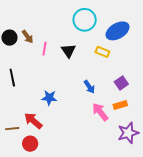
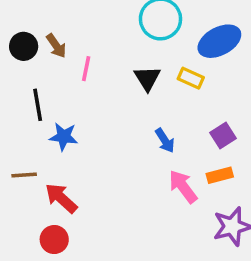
black triangle: (68, 51) -> (147, 78), moved
black line: (12, 78) -> (38, 105), moved
blue star: (49, 98) -> (64, 137), moved
brown line: (12, 129) -> (24, 175), moved

